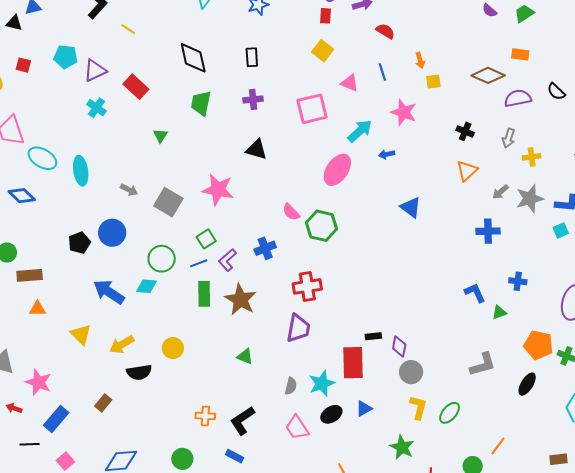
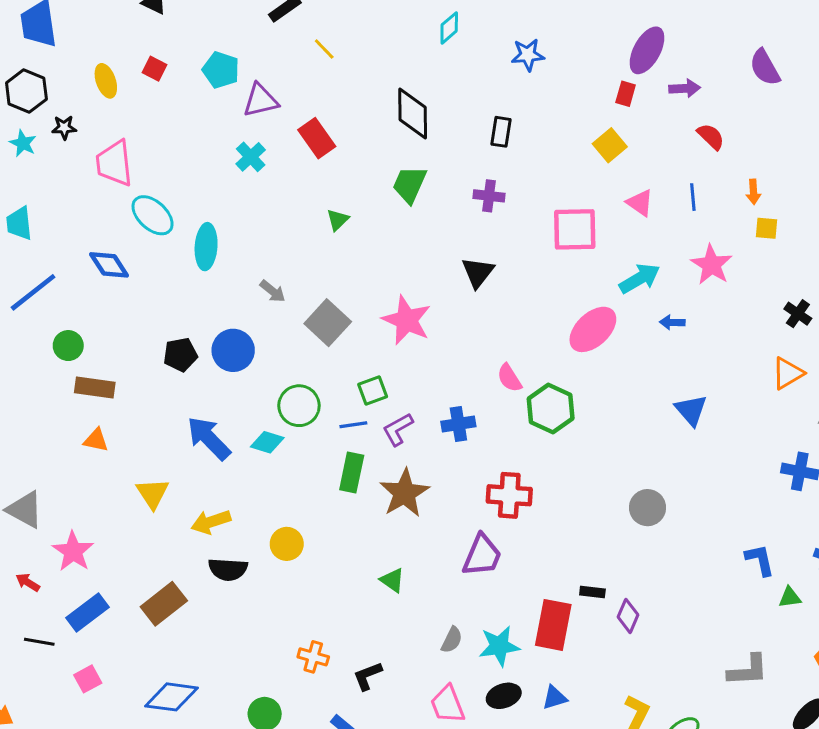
black triangle: (256, 149) -> (478, 272), turned 40
gray circle: (411, 372) -> (648, 508), moved
brown rectangle: (103, 403) -> (164, 604), size x1.6
black L-shape: (242, 421) -> (368, 676), size x0.7

